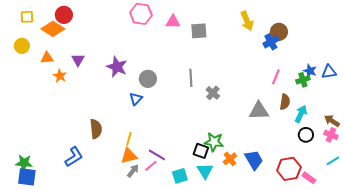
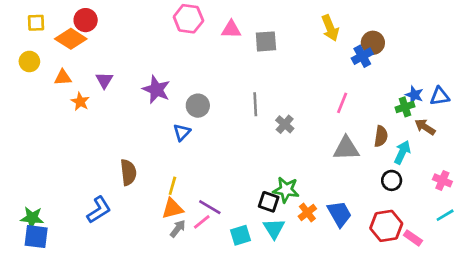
pink line: (276, 77) -> (342, 103), moved
brown arrow: (332, 121) -> (425, 127), moved
black circle: (306, 135) -> (392, 180), moved

